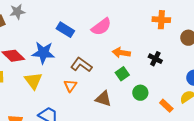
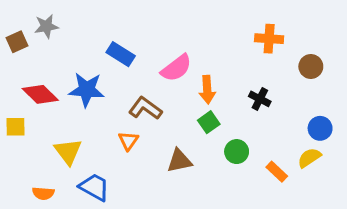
pink semicircle: (101, 27) -> (176, 68), moved
orange arrow: (121, 53) -> (207, 90), turned -102
yellow triangle: (33, 81) -> (68, 152), moved
brown triangle: (103, 99) -> (179, 161), turned -30

